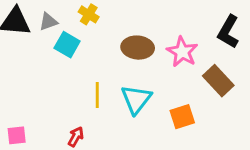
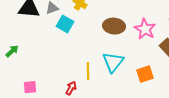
yellow line: (97, 95) -> (88, 71), moved

